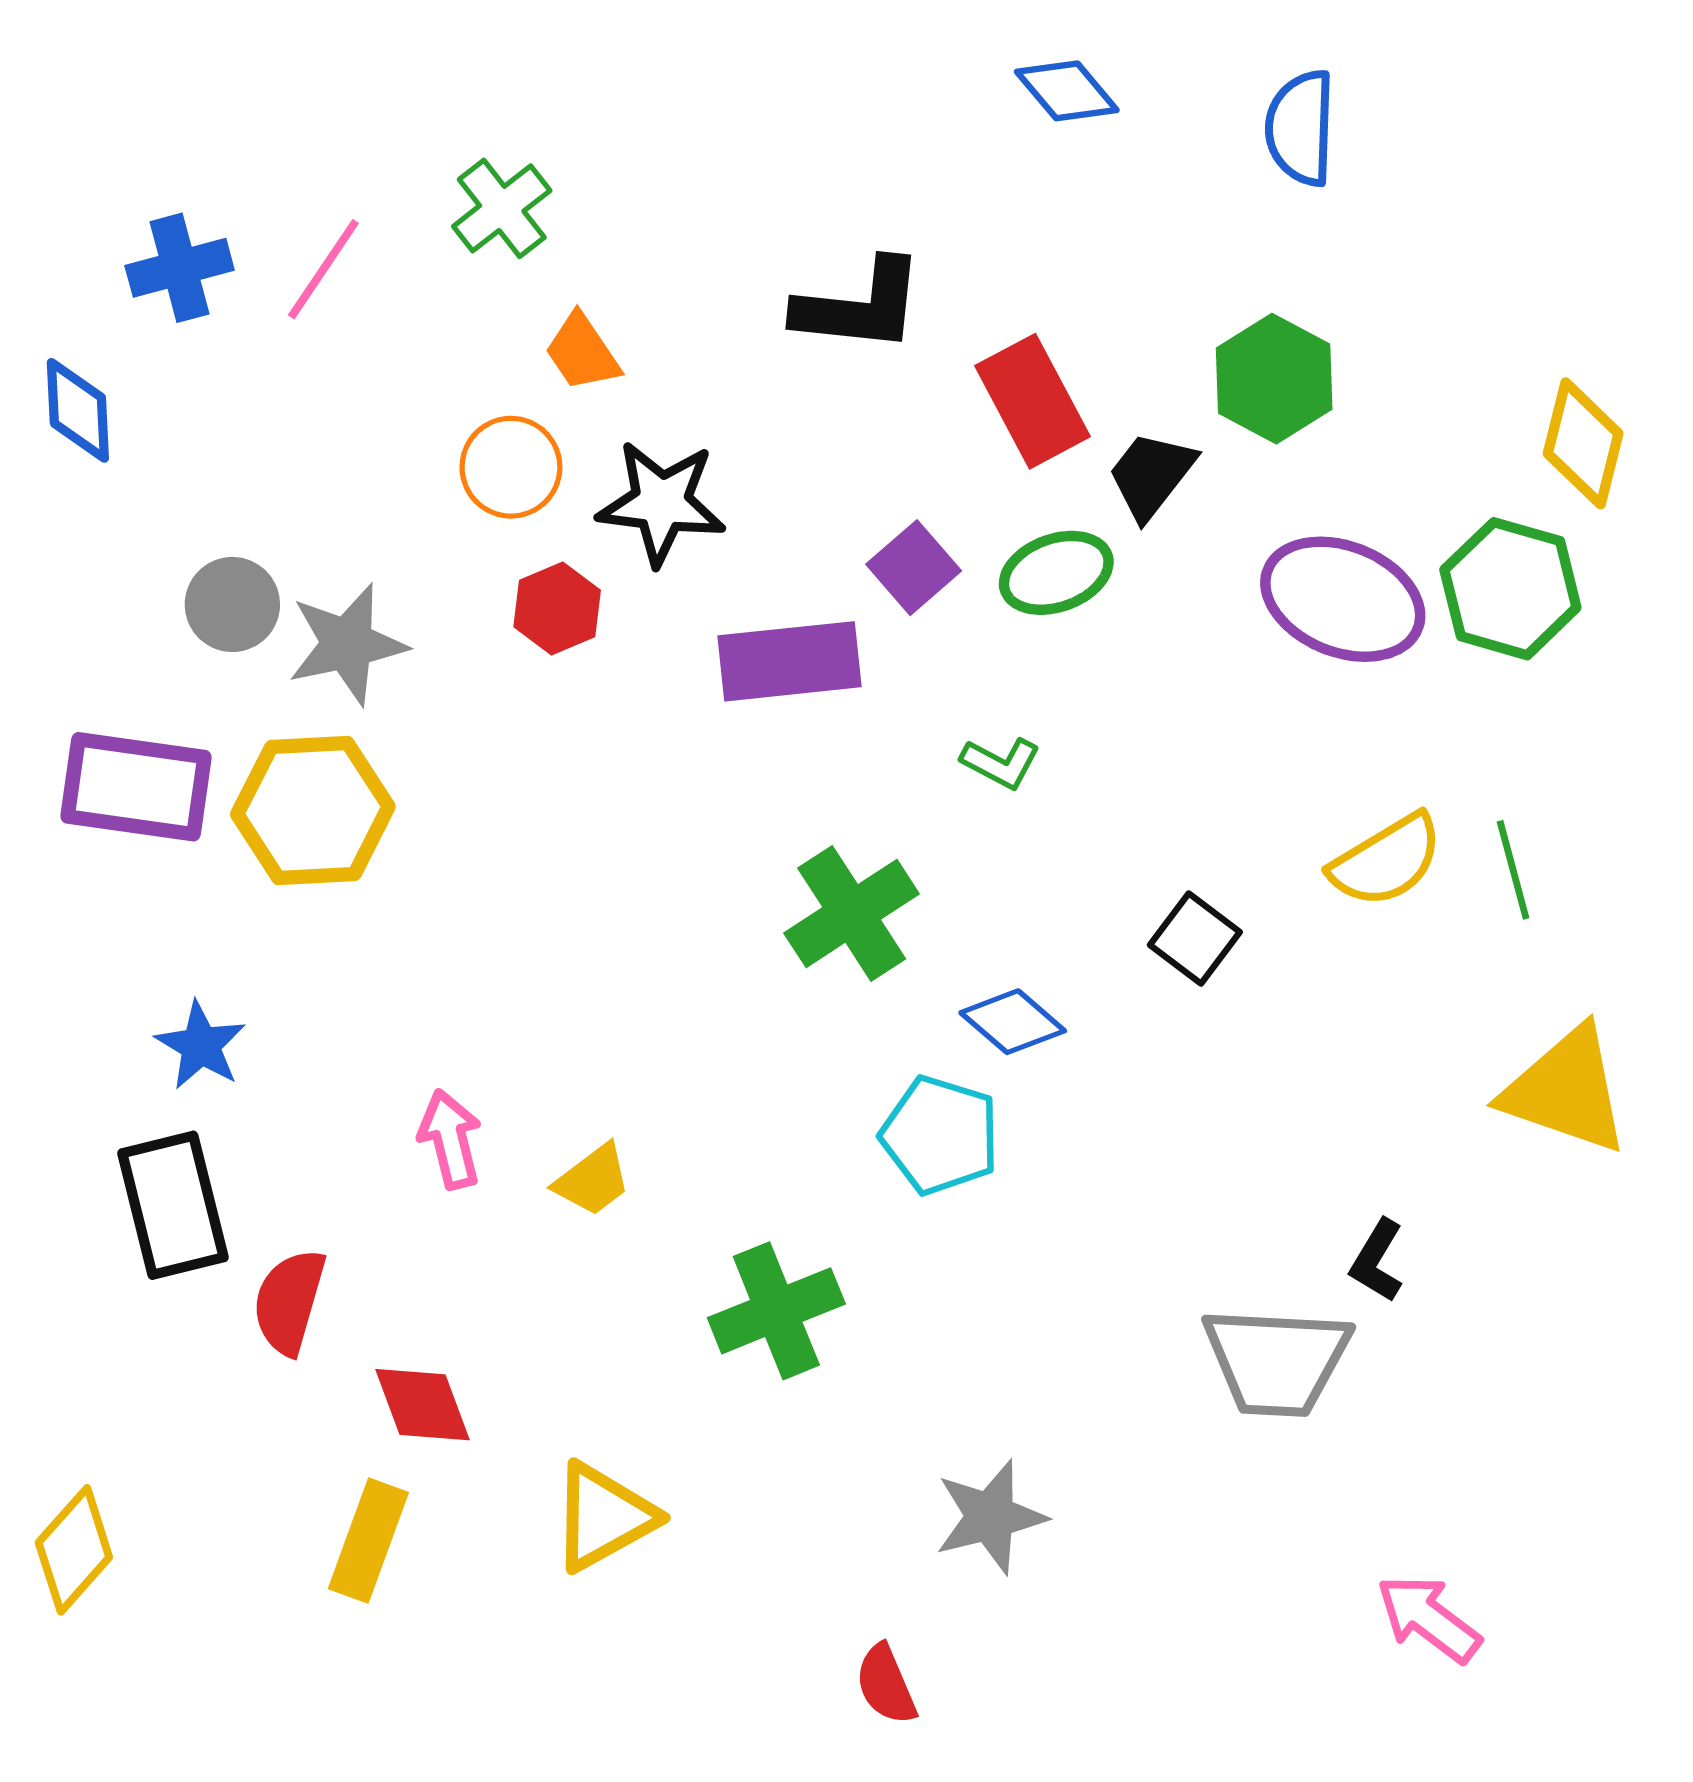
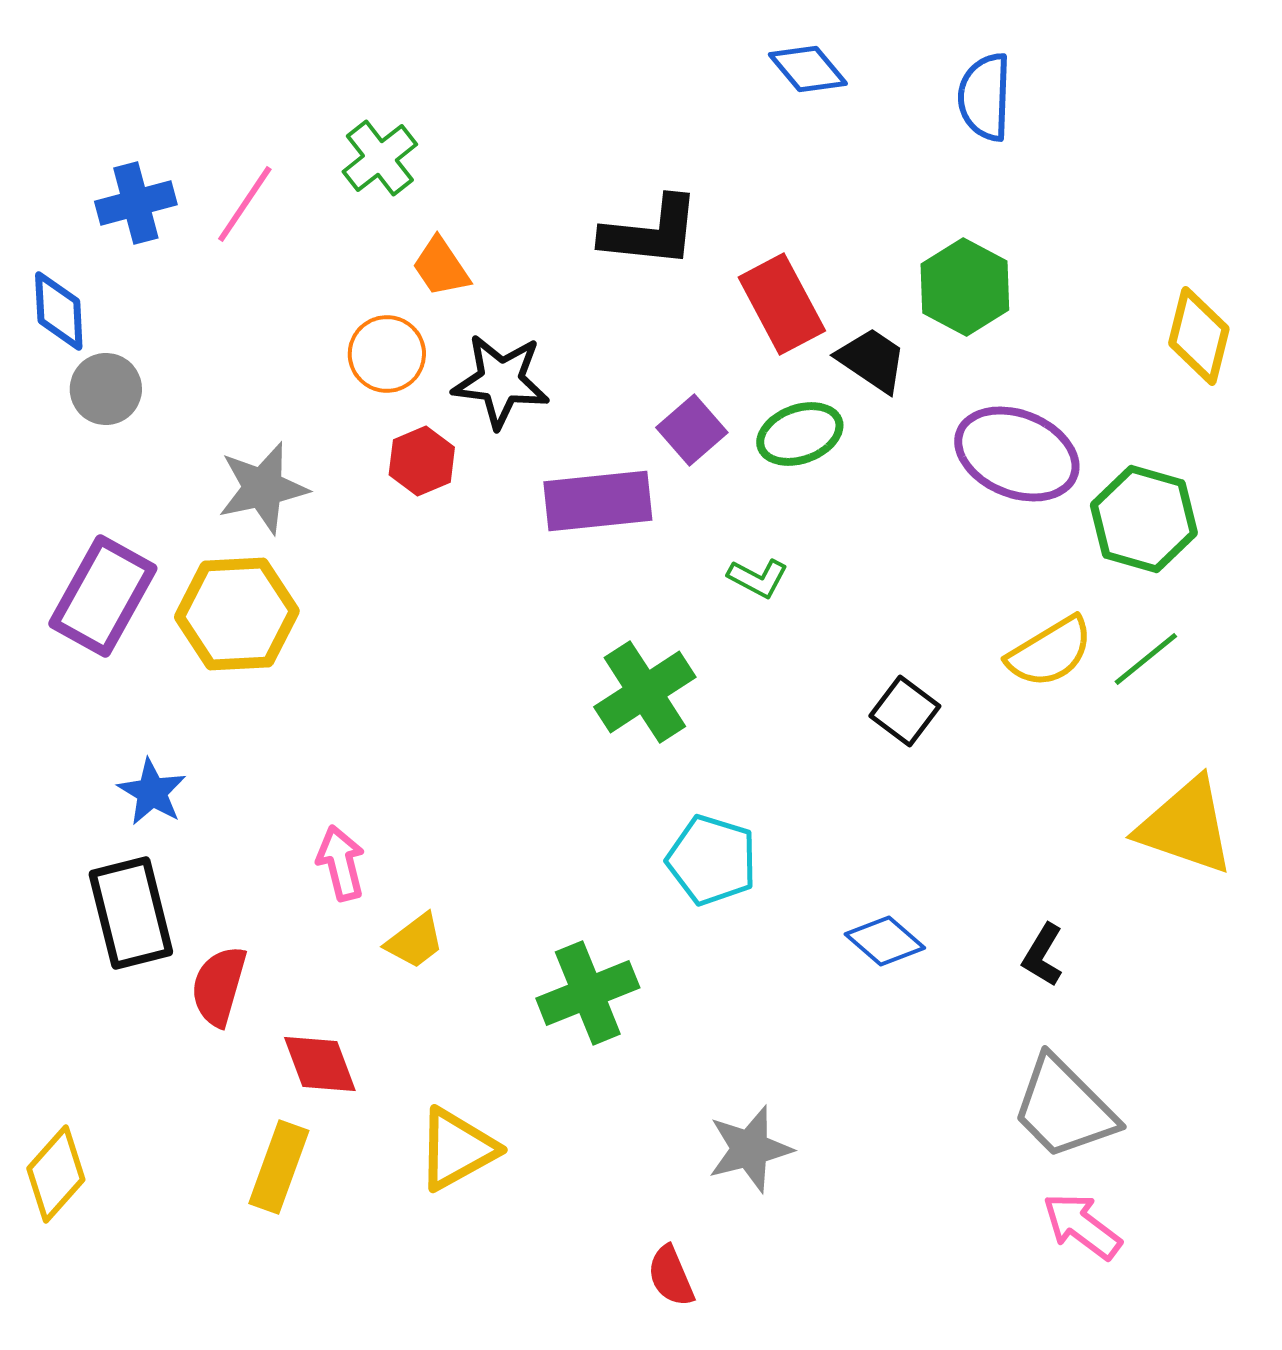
black trapezoid: (1151, 475) -> (872, 360), turned 86
green hexagon: (1510, 589) -> (1144, 519), moved
gray circle: (232, 604) -> (106, 389), moved
purple rectangle: (136, 787) -> (103, 596), turned -69
green line: (1513, 870) -> (1146, 659), turned 66
blue diamond: (1013, 1022) -> (885, 941), moved
yellow trapezoid: (593, 1180) -> (415, 941), moved
gray trapezoid: (1277, 1361) -> (1064, 1108), moved, turned 42

